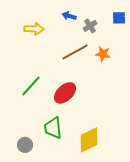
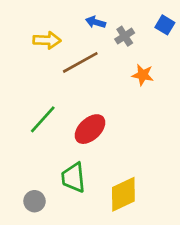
blue square: (119, 18) -> (165, 25), turned 32
brown line: (75, 52) -> (80, 62), moved

